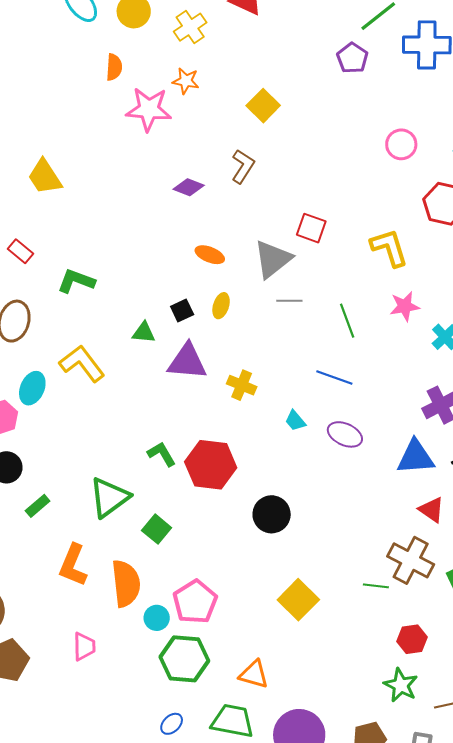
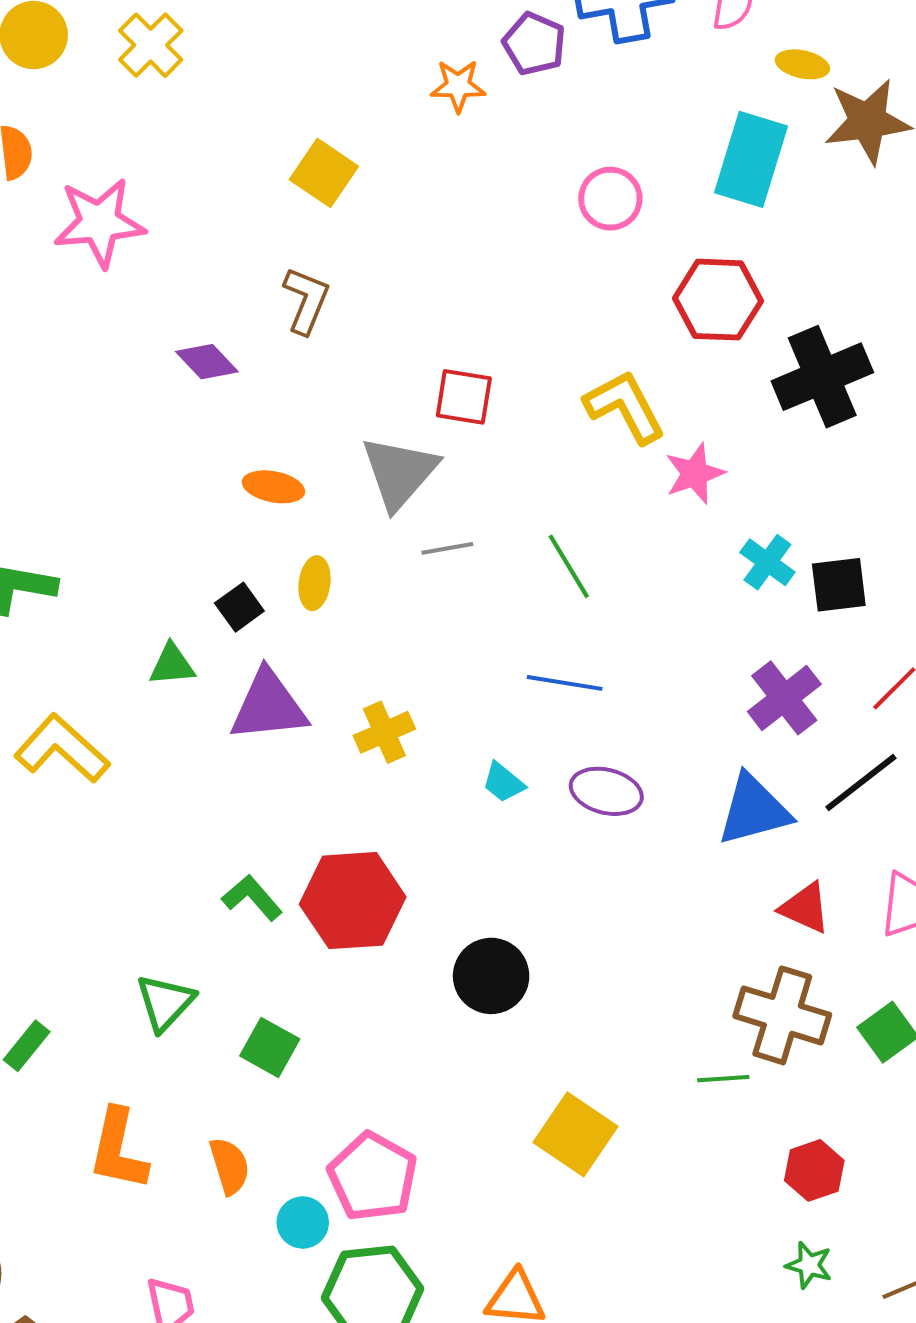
purple pentagon: (352, 58) -> (534, 44), moved
orange star: (186, 81) -> (458, 86), moved
purple diamond: (189, 187) -> (207, 362), turned 36
pink star: (405, 306) -> (695, 474), moved
yellow cross: (242, 385) -> (384, 732), turned -36
green triangle: (109, 497) -> (165, 1002), size x0.7
orange semicircle: (126, 583) -> (230, 1166), size x0.6
green star: (401, 685) -> (809, 1265), size x0.7

